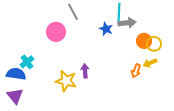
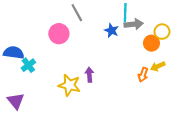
yellow circle: (154, 44) -> (162, 32), moved
blue semicircle: (16, 74) -> (14, 53), moved

